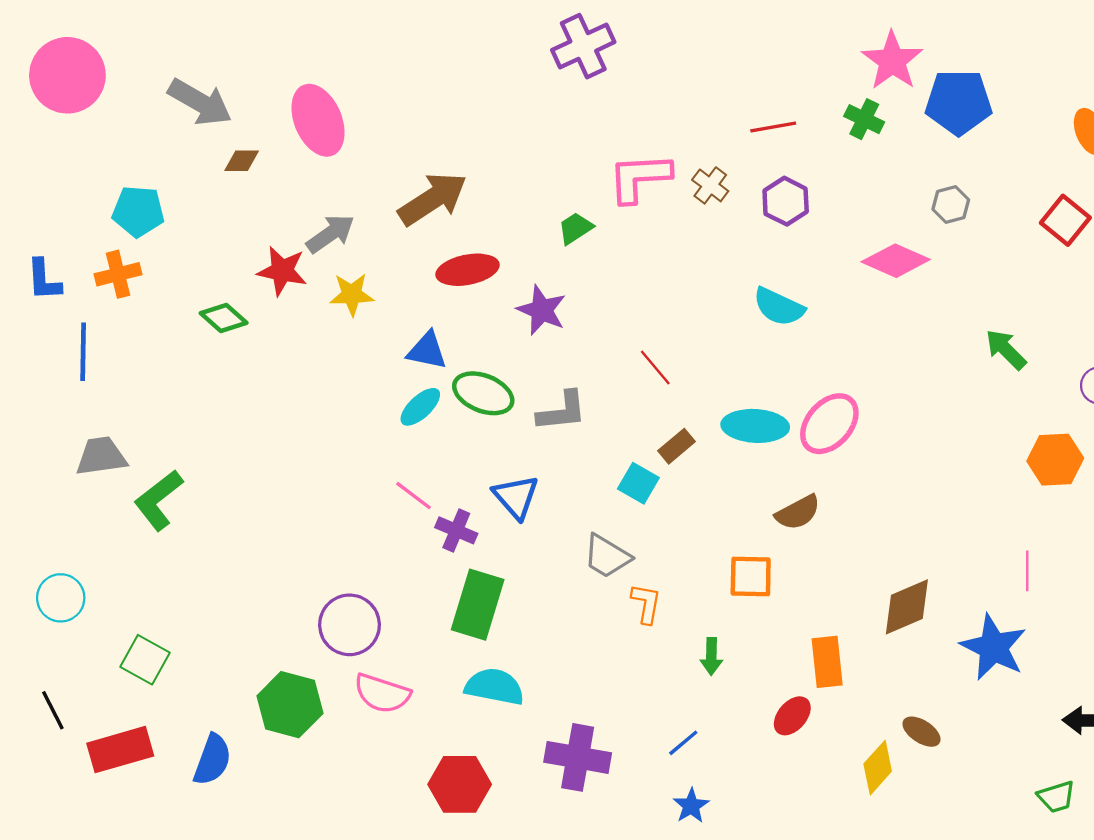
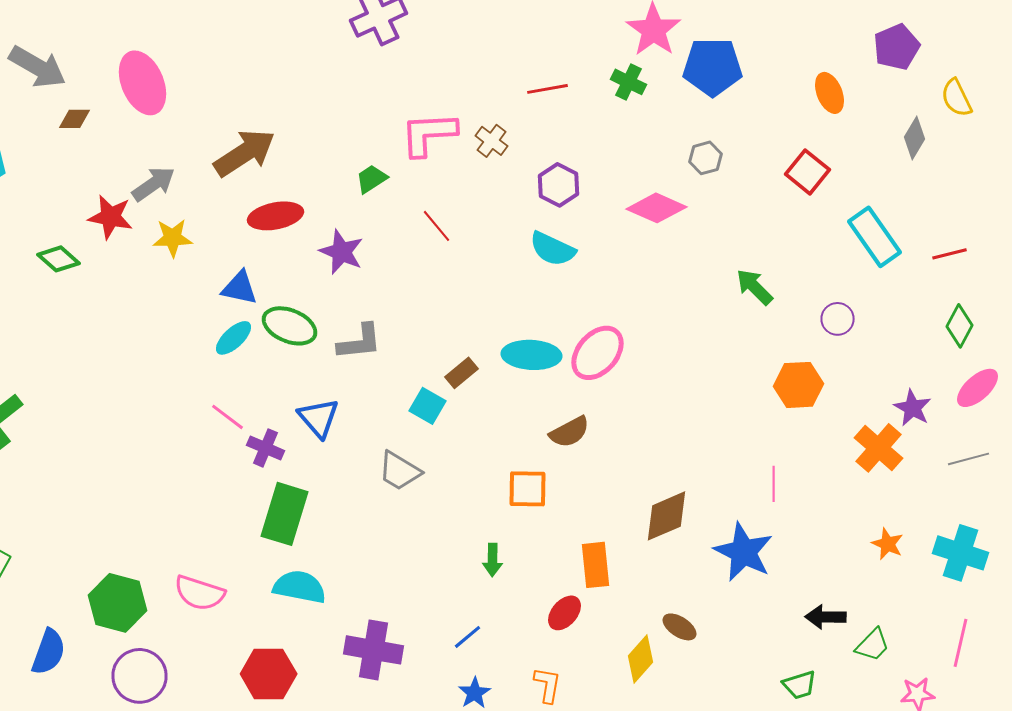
purple hexagon: (786, 201) -> (558, 185), moved
red line: (655, 367) -> (436, 226), moved
orange L-shape: (646, 603) -> (548, 685), moved
purple circle: (350, 625) -> (140, 676), moved

